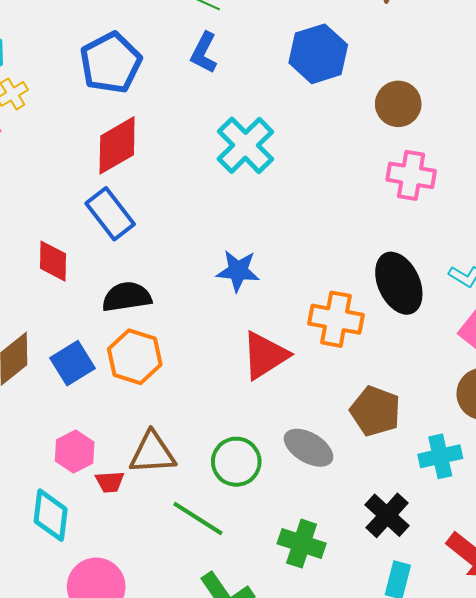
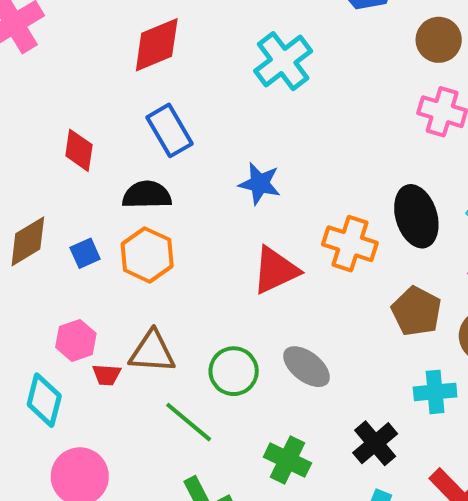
blue rectangle: (110, 214) -> (170, 130), moved
blue square: (73, 363) -> (85, 253), size x0.7
brown pentagon: (375, 411) -> (416, 311), moved

